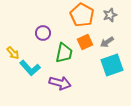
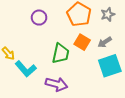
purple circle: (43, 33) -> (39, 18), moved
orange square: (85, 42) -> (82, 42), turned -35

